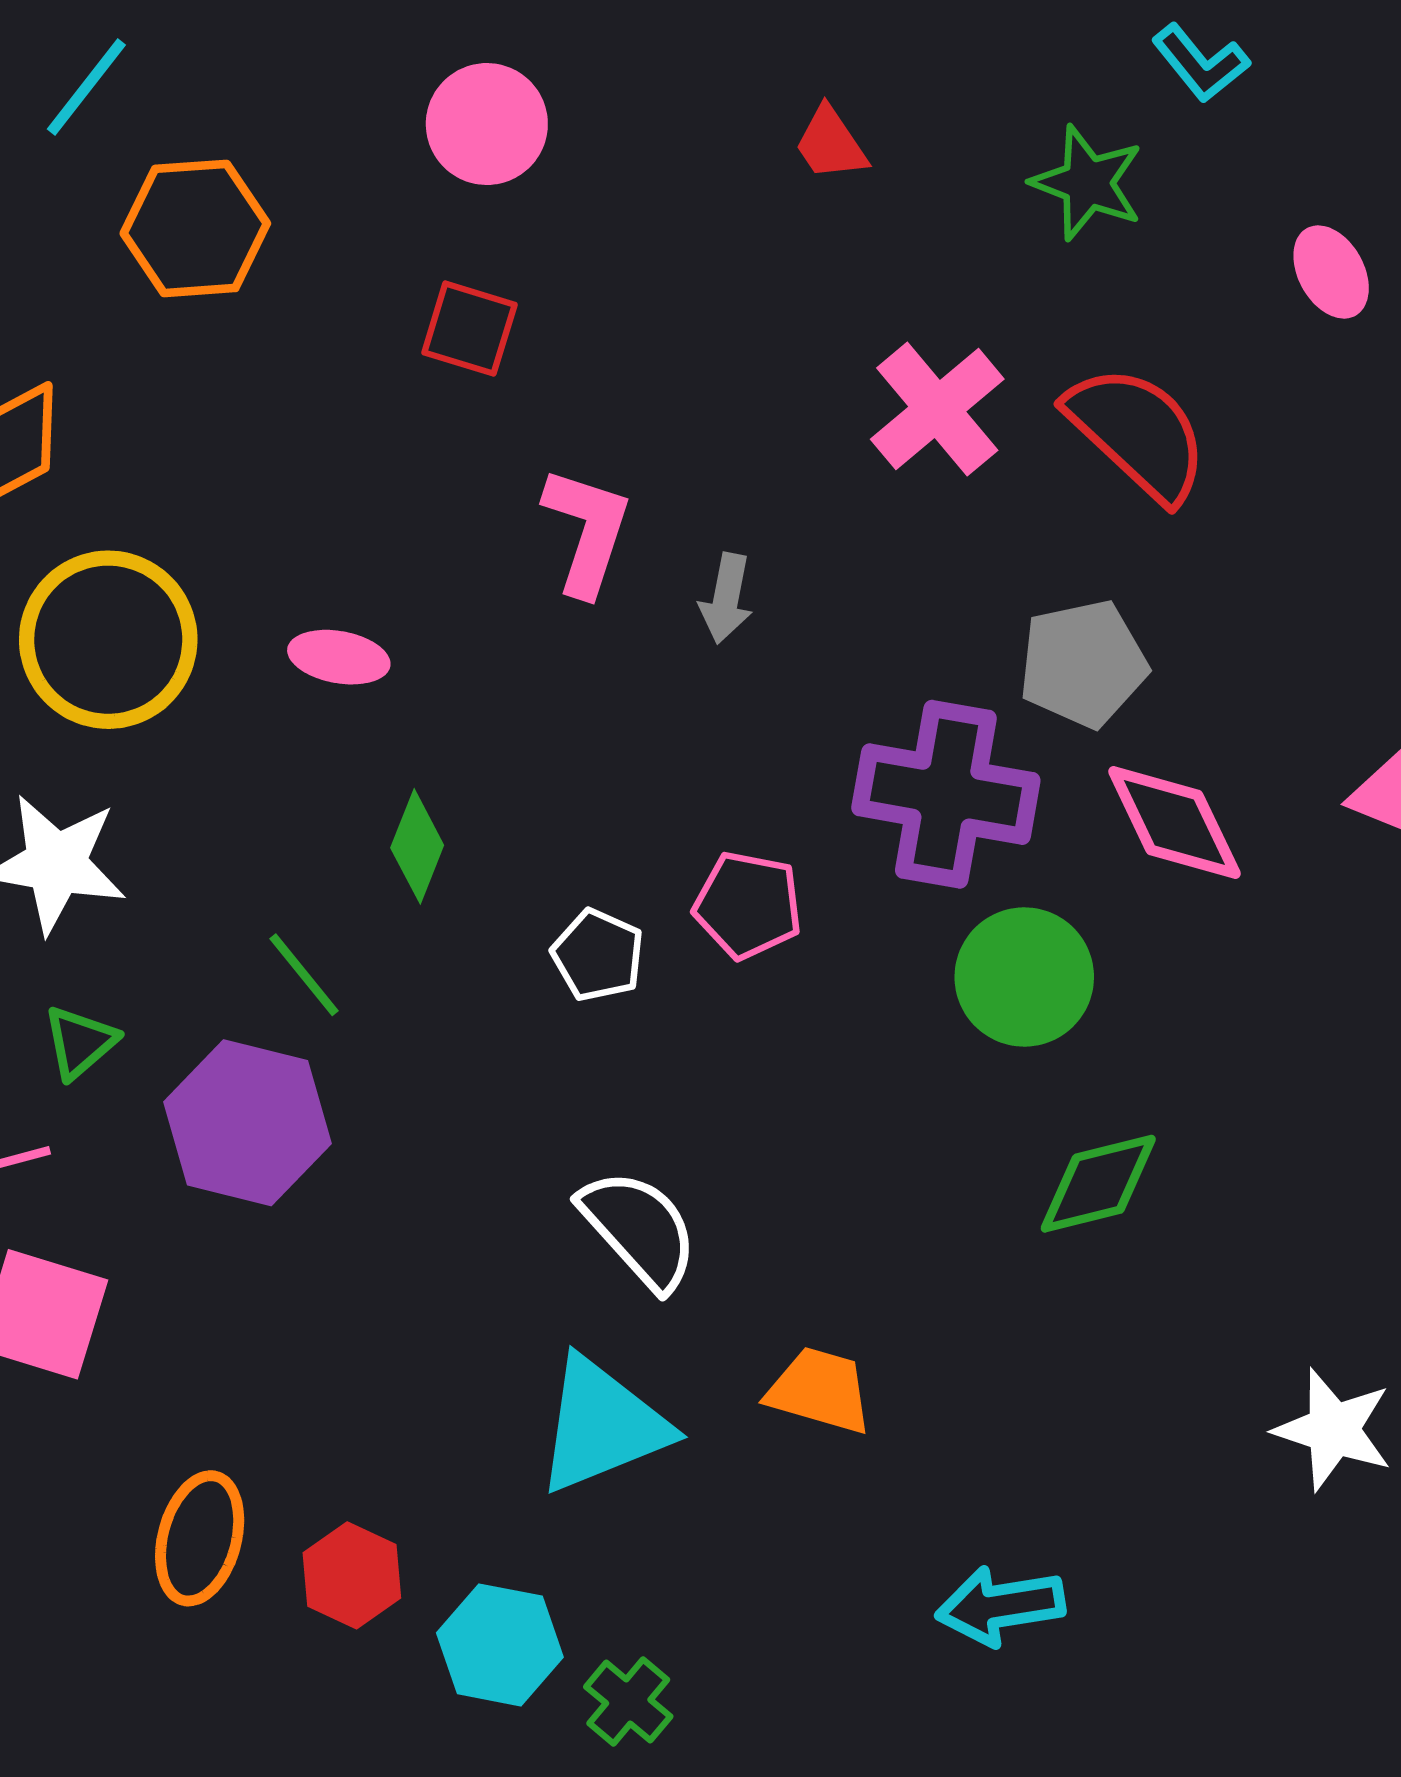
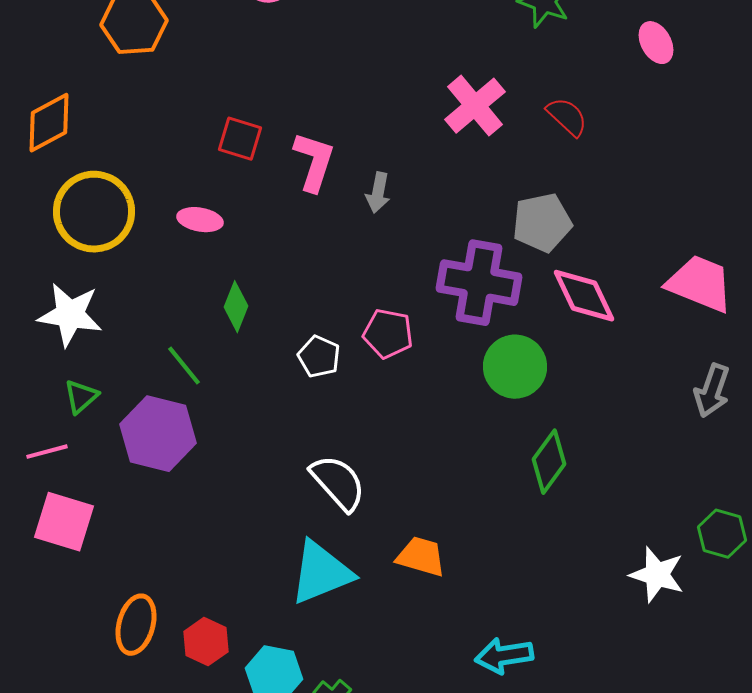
red square: (469, 329) -> (240, 139), moved
red semicircle: (1137, 433) -> (567, 117), size x0.6
green diamond: (1098, 1184) -> (549, 462), turned -40

